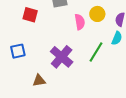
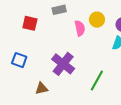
blue square: (18, 51) -> (19, 60), turned 35
green line: (96, 52) -> (97, 81), moved

